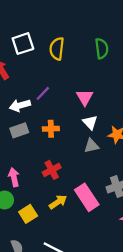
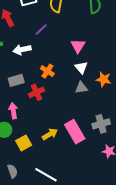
purple line: (43, 93) -> (41, 30), moved
orange cross: (51, 129) -> (47, 71), turned 32
gray rectangle: (19, 130) -> (16, 80), moved
red cross: (52, 170) -> (36, 92), moved

